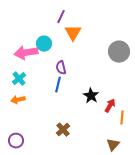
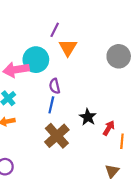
cyan circle: (44, 44) -> (36, 60), size x1.5
gray circle: (119, 52) -> (119, 56), moved
brown cross: (63, 130) -> (57, 136), moved, size x1.6

